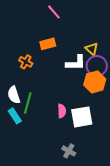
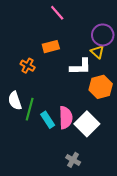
purple circle: (97, 66) -> (103, 35), moved
pink semicircle: (62, 111) -> (66, 118), size x1.5
cyan rectangle: (15, 116) -> (48, 120), moved
white square: (82, 117) -> (87, 124), turned -35

